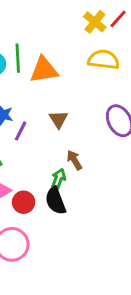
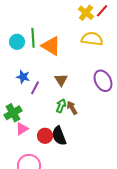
orange triangle: (44, 70) -> (51, 46), turned 40
green arrow: (58, 179) -> (61, 106), moved
red circle: (24, 202) -> (45, 136), moved

